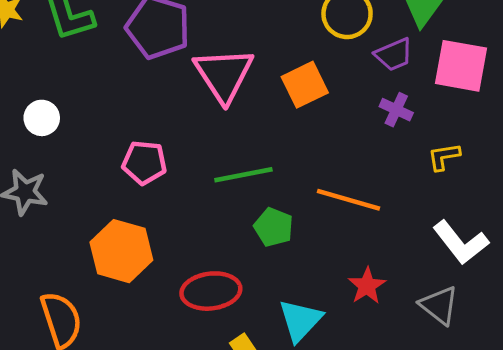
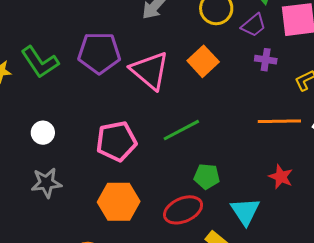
pink pentagon: (144, 163) -> (116, 141), size x1.4
orange line: (349, 200) -> (279, 121), moved
green pentagon: (274, 227) -> (207, 176), moved

